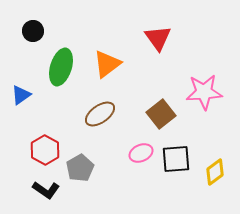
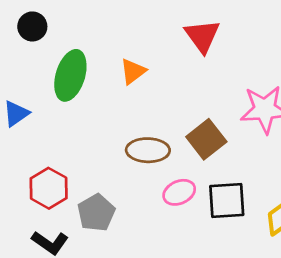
orange triangle: (107, 64) -> (133, 71), size x0.7
brown ellipse: (100, 114) -> (148, 150), moved, turned 36

